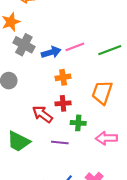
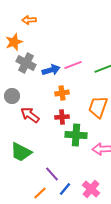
red arrow: (42, 114) -> (30, 115), moved
green cross: (78, 123) -> (76, 135), size x1.5
purple line: (60, 142) -> (52, 174), moved, turned 42

